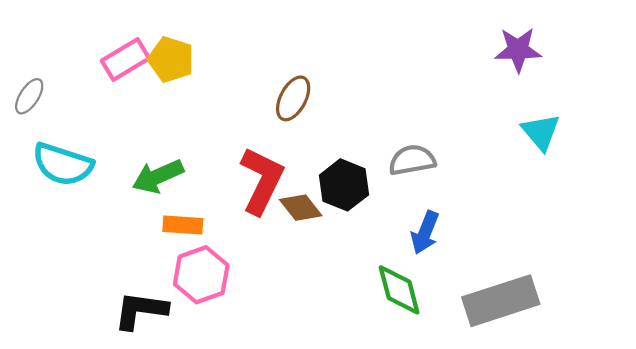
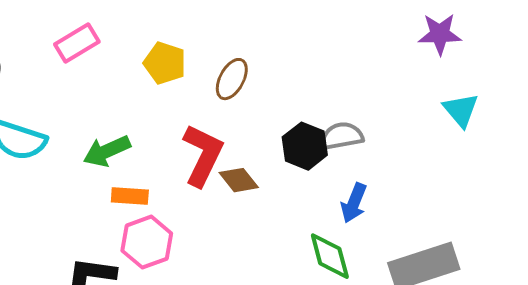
yellow pentagon: (171, 59) -> (165, 63), moved
black hexagon: (344, 185) -> (305, 146), moved

